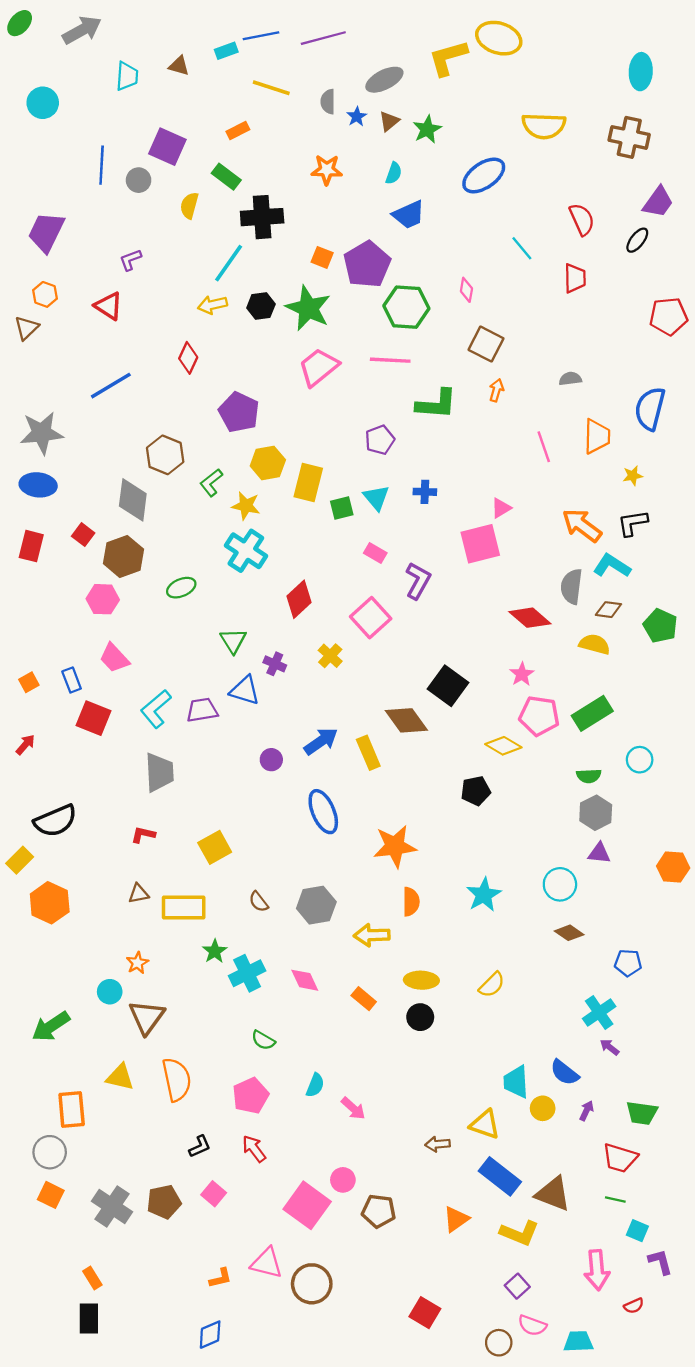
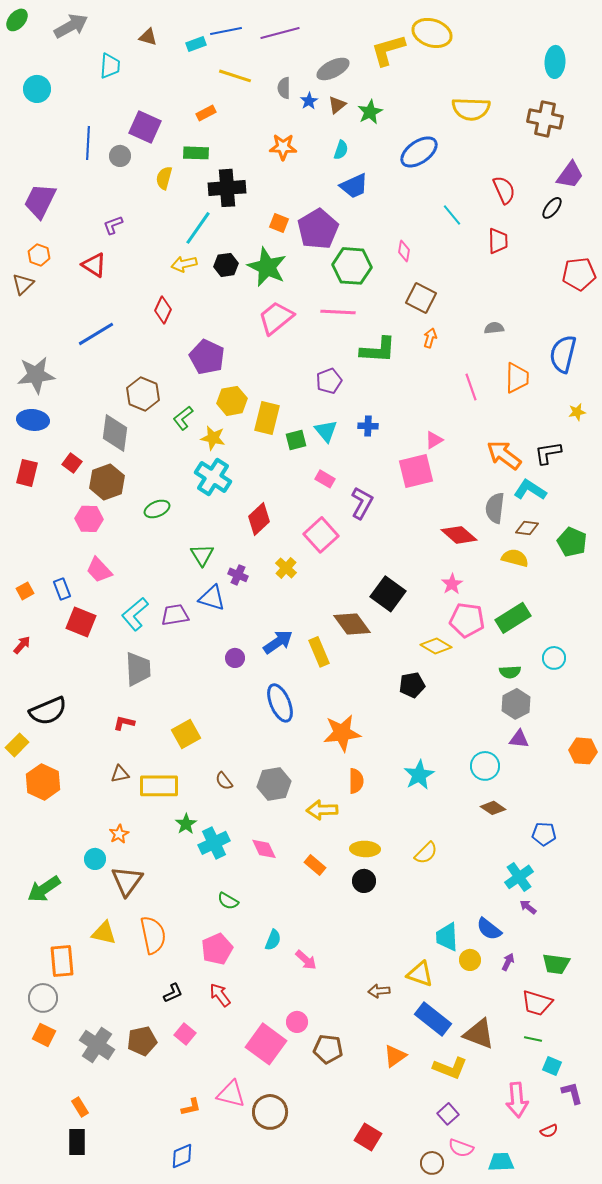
brown triangle: (179, 66) -> (148, 37), moved
green rectangle: (226, 177) -> (196, 153), turned -35
yellow star: (633, 476) -> (577, 412), moved

